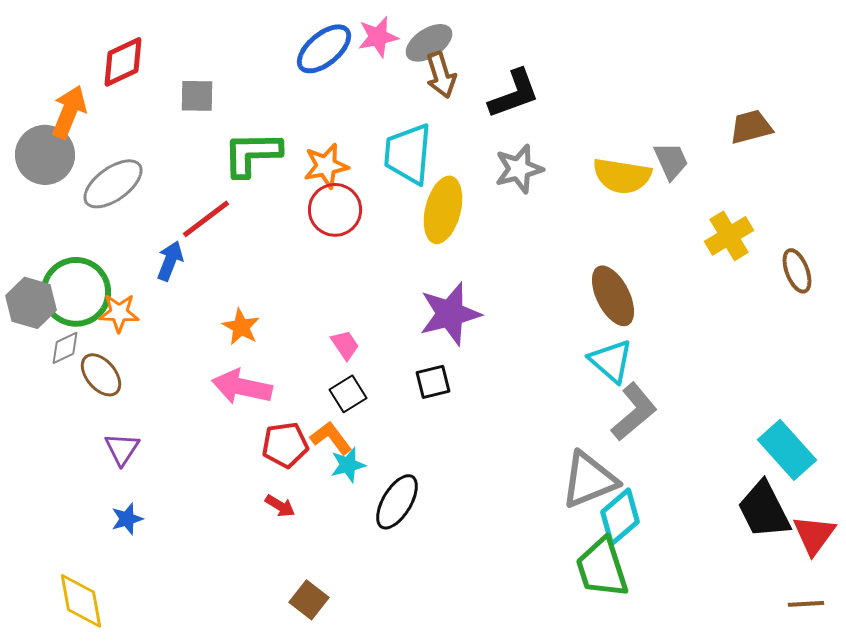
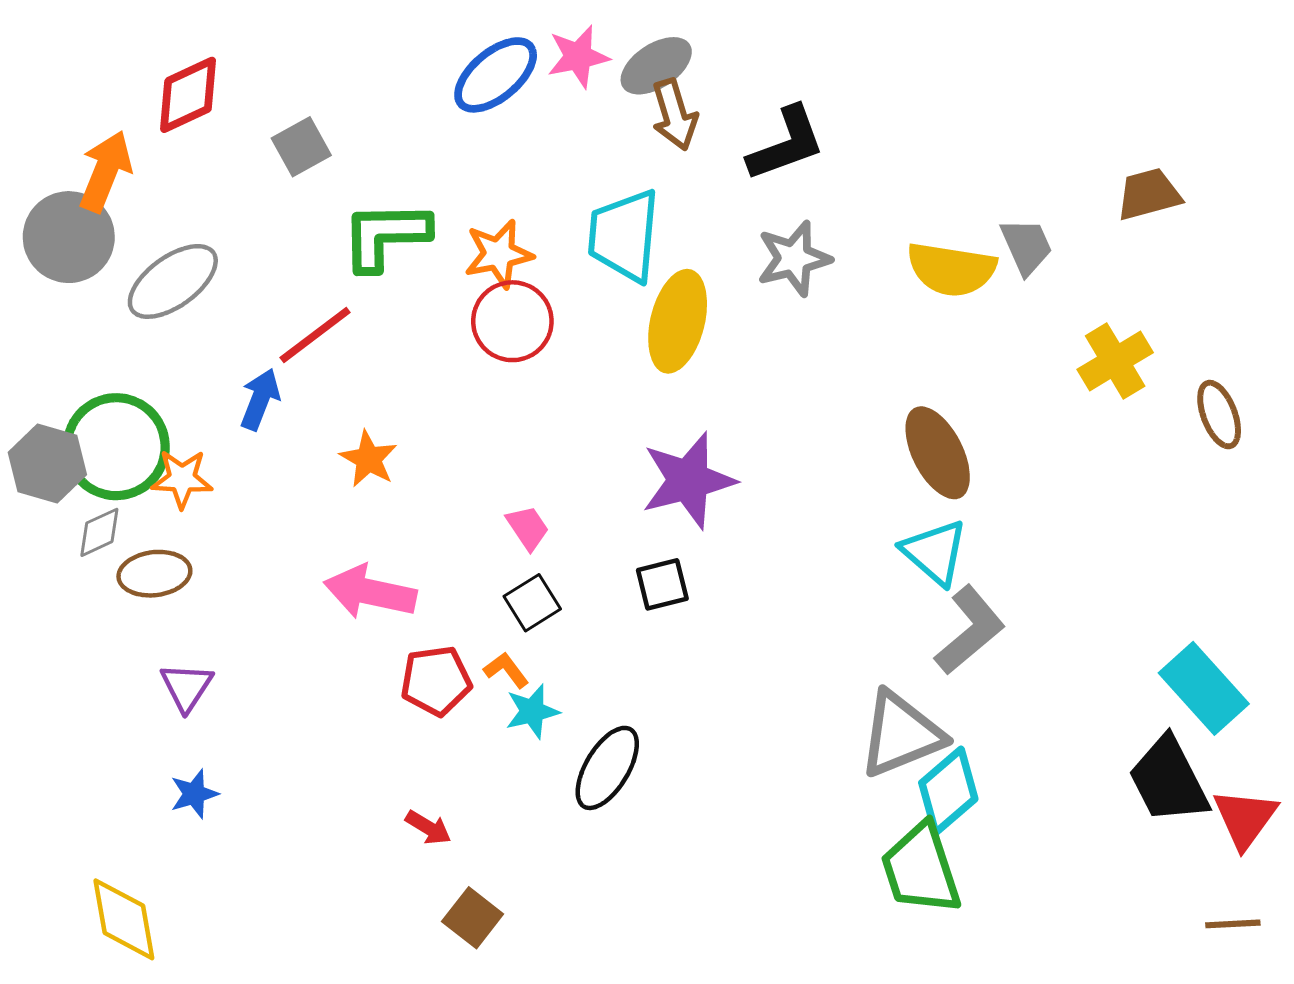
gray square: (197, 96) -> (301, 147), turned -30
orange star: (241, 327) -> (369, 459), moved
brown ellipse: (101, 375) -> (154, 574), turned -57
orange L-shape: (331, 438) -> (506, 670), size x0.7
red arrow: (280, 506) -> (428, 828), moved

